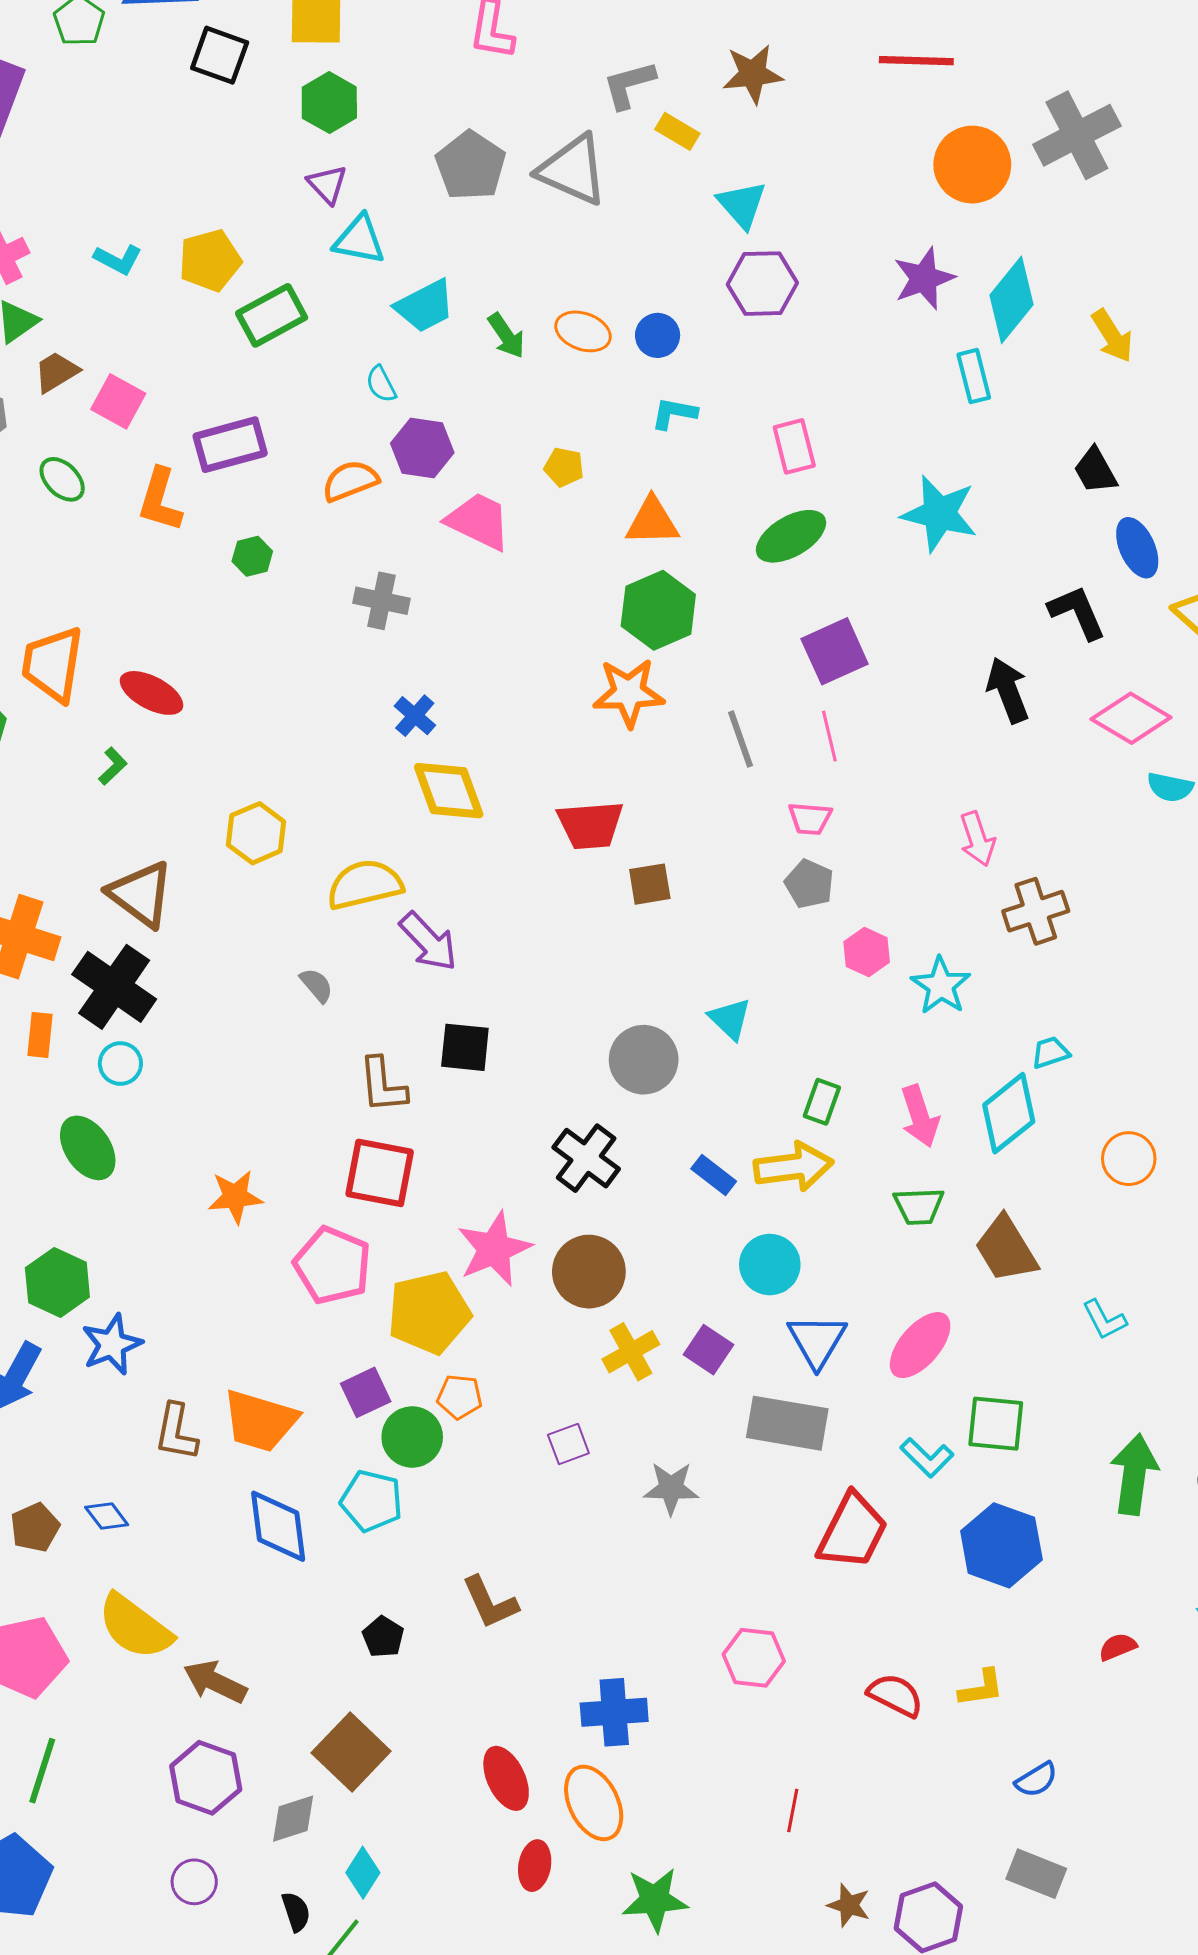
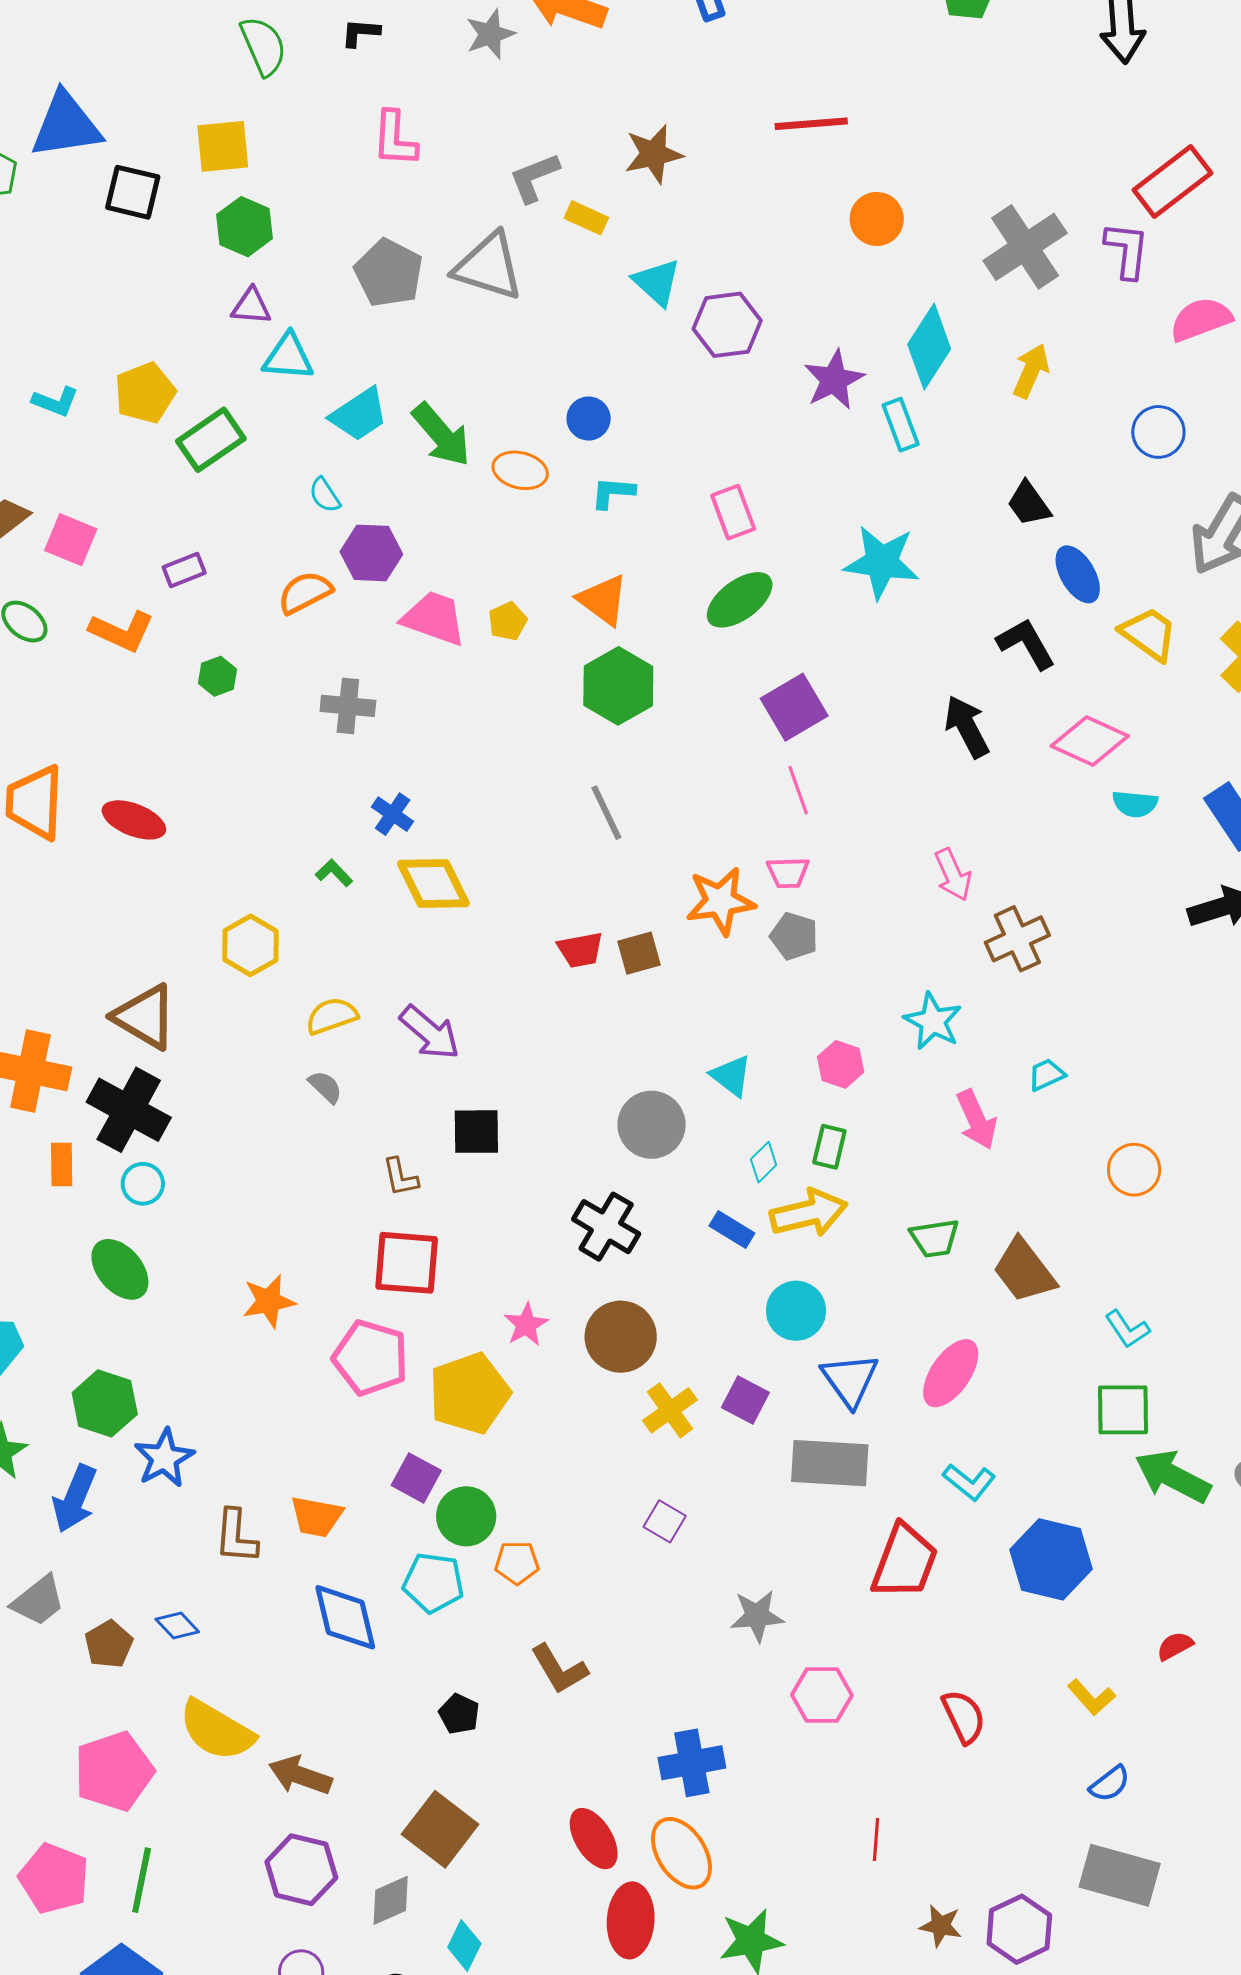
gray cross: (1077, 135) -> (1025, 247), moved
orange circle: (972, 165) -> (877, 219), size x0.7
purple triangle: (327, 184) -> (251, 306), turned -36
purple star: (924, 278) -> (834, 380), moved
purple hexagon: (762, 284) -> (727, 325), moved
orange ellipse: (583, 331) -> (520, 470), moved
green arrow: (506, 336) -> (441, 435), size x1.5
yellow arrow: (1112, 336) -> (1031, 371), turned -118
purple rectangle: (230, 445) -> (184, 570), size x0.6
yellow pentagon: (564, 467) -> (508, 621), moved, turned -30
orange L-shape: (160, 500) -> (122, 631), turned -76
orange triangle: (652, 521) -> (603, 600), turned 44
orange star: (629, 693) -> (720, 901), moved
gray line: (740, 739) -> (606, 813), moved
green L-shape: (113, 766) -> (334, 873), moved, turned -84
red trapezoid: (590, 825) -> (580, 950), moved, size x0.7
yellow semicircle: (365, 885) -> (332, 1016), moved, size x0.7
pink hexagon: (867, 952) -> (841, 1064), moved
brown L-shape: (383, 1085) -> (400, 1177), size x0.7
cyan diamond: (1009, 1113) -> (764, 1162), moved, size x0.5
pink arrow: (920, 1116) -> (977, 1120), moved
pink star: (494, 1249) -> (526, 1325), size x0.6
purple square: (366, 1392) -> (416, 1478), turned -30
orange pentagon: (460, 1397) -> (517, 1563), moved
orange trapezoid: (260, 1421) -> (317, 1517), size x0.7
green square: (996, 1424) -> (1123, 1410), moved
purple square: (568, 1444) -> (665, 1521), moved, turned -33
green arrow: (1134, 1474) -> (1173, 1476), turned -64
gray star: (671, 1488) -> (757, 1616), moved
yellow L-shape: (981, 1688) -> (1091, 1697), moved, turned 63
red semicircle: (895, 1695) -> (964, 1717), turned 44
red ellipse: (535, 1866) -> (631, 1920), size x1.5
gray rectangle: (1036, 1874) -> (1120, 1875), size x1.4

